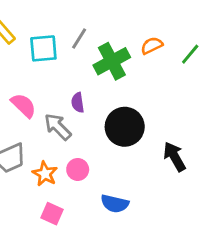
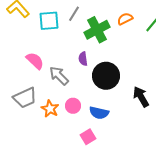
purple semicircle: (78, 103) -> (83, 59), moved
blue semicircle: (115, 204) -> (99, 113), moved
pink square: (52, 214) -> (88, 137), moved, turned 35

